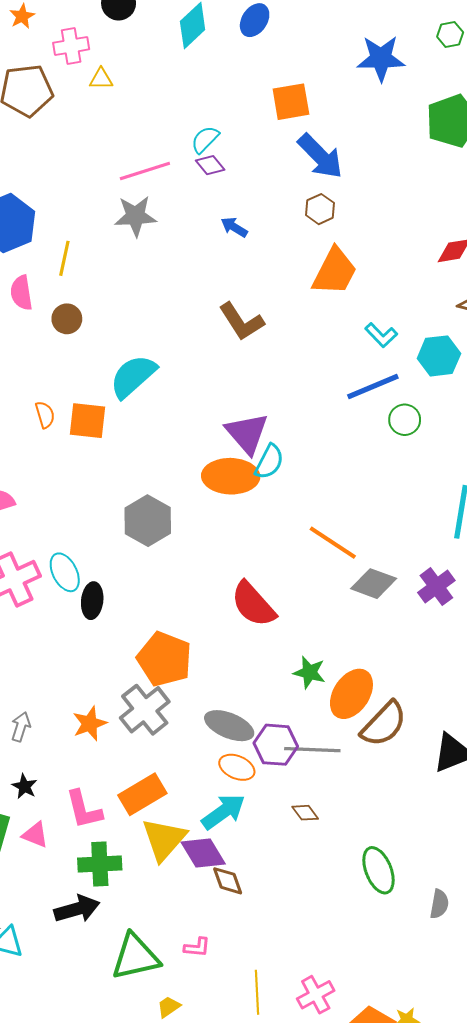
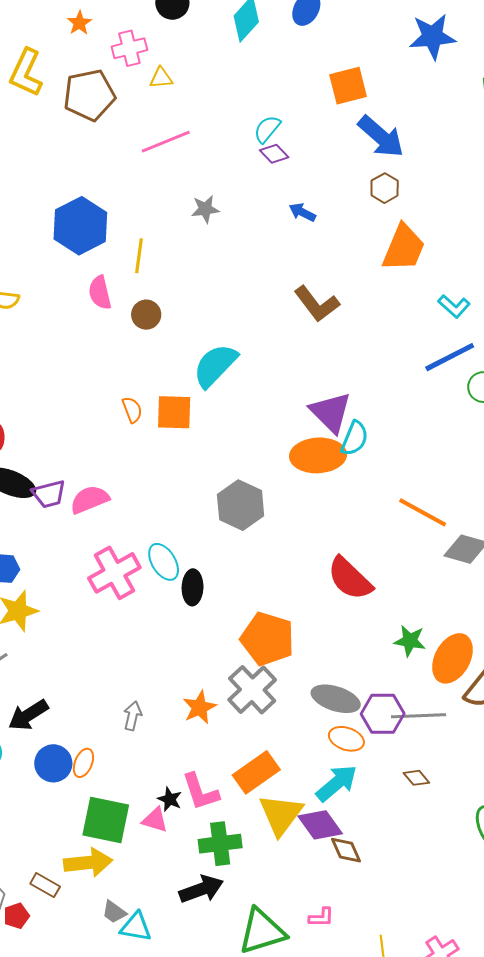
pink line: (145, 171) -> (166, 142), moved
gray star: (135, 216) -> (205, 209), size x0.7
black star: (24, 786) -> (170, 799), moved

